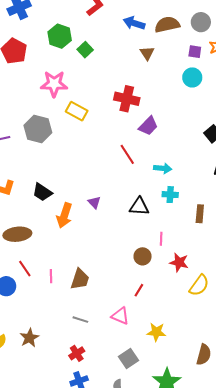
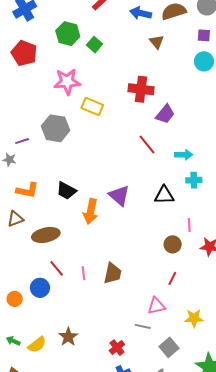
purple triangle: (94, 202) -> (119, 196), size x1.6
pink triangle: (120, 316) -> (156, 306), turned -30
gray line: (80, 320) -> (143, 326), moved

